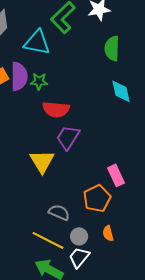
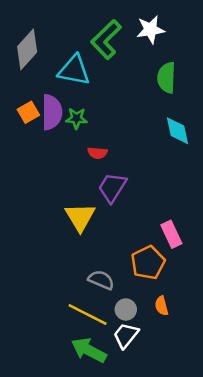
red semicircle: (56, 109) -> (97, 153), size x0.6

